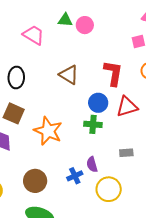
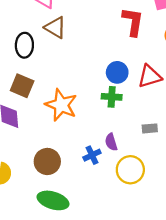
red L-shape: (113, 73) -> (133, 22), moved
brown triangle: (69, 75) -> (55, 27), moved

